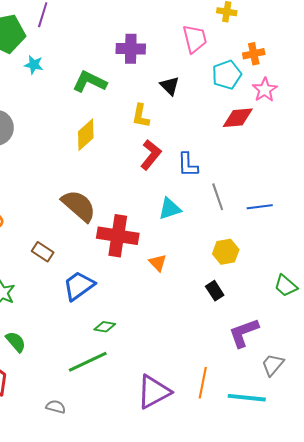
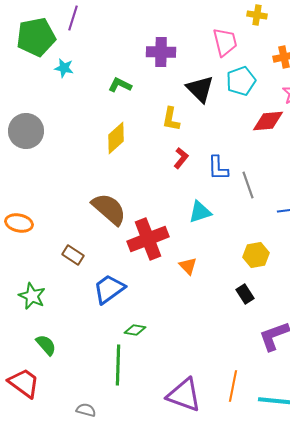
cyan pentagon: (227, 75) -> (241, 81), moved
green L-shape: (90, 82) -> (120, 85), size x0.7
black triangle: (170, 86) -> (200, 89), size x1.4
red L-shape: (151, 155) -> (181, 158), size x0.7
gray line: (218, 197) -> (248, 185), moved
red cross: (118, 236) -> (148, 239), turned -30
green line: (88, 362) -> (118, 365), turned -63
purple triangle: (154, 392) -> (184, 395), turned 48

